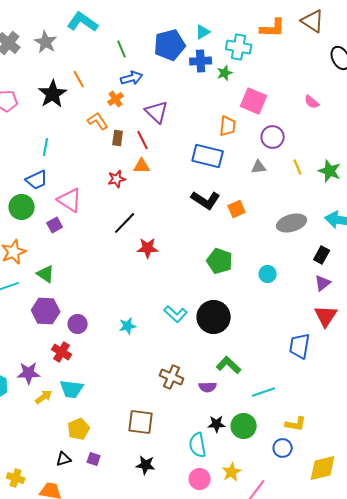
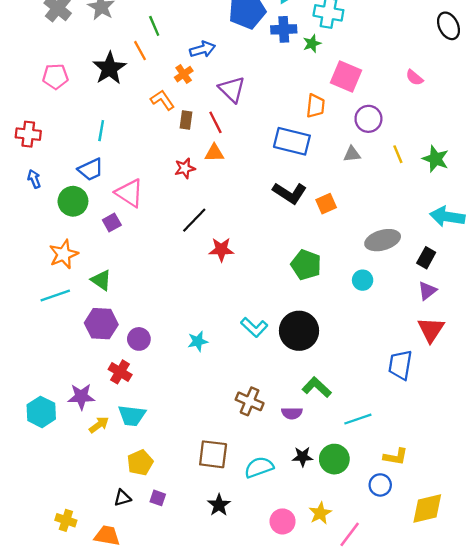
green line: (122, 49) -> (154, 26), moved
gray ellipse: (292, 223) -> (383, 240), moved
cyan semicircle: (198, 445) -> (259, 467), moved, turned 80
black star: (146, 465) -> (219, 505), turned 30

